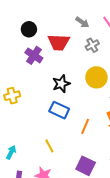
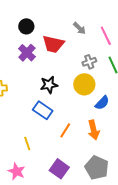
gray cross: (92, 45) -> (89, 62), moved

